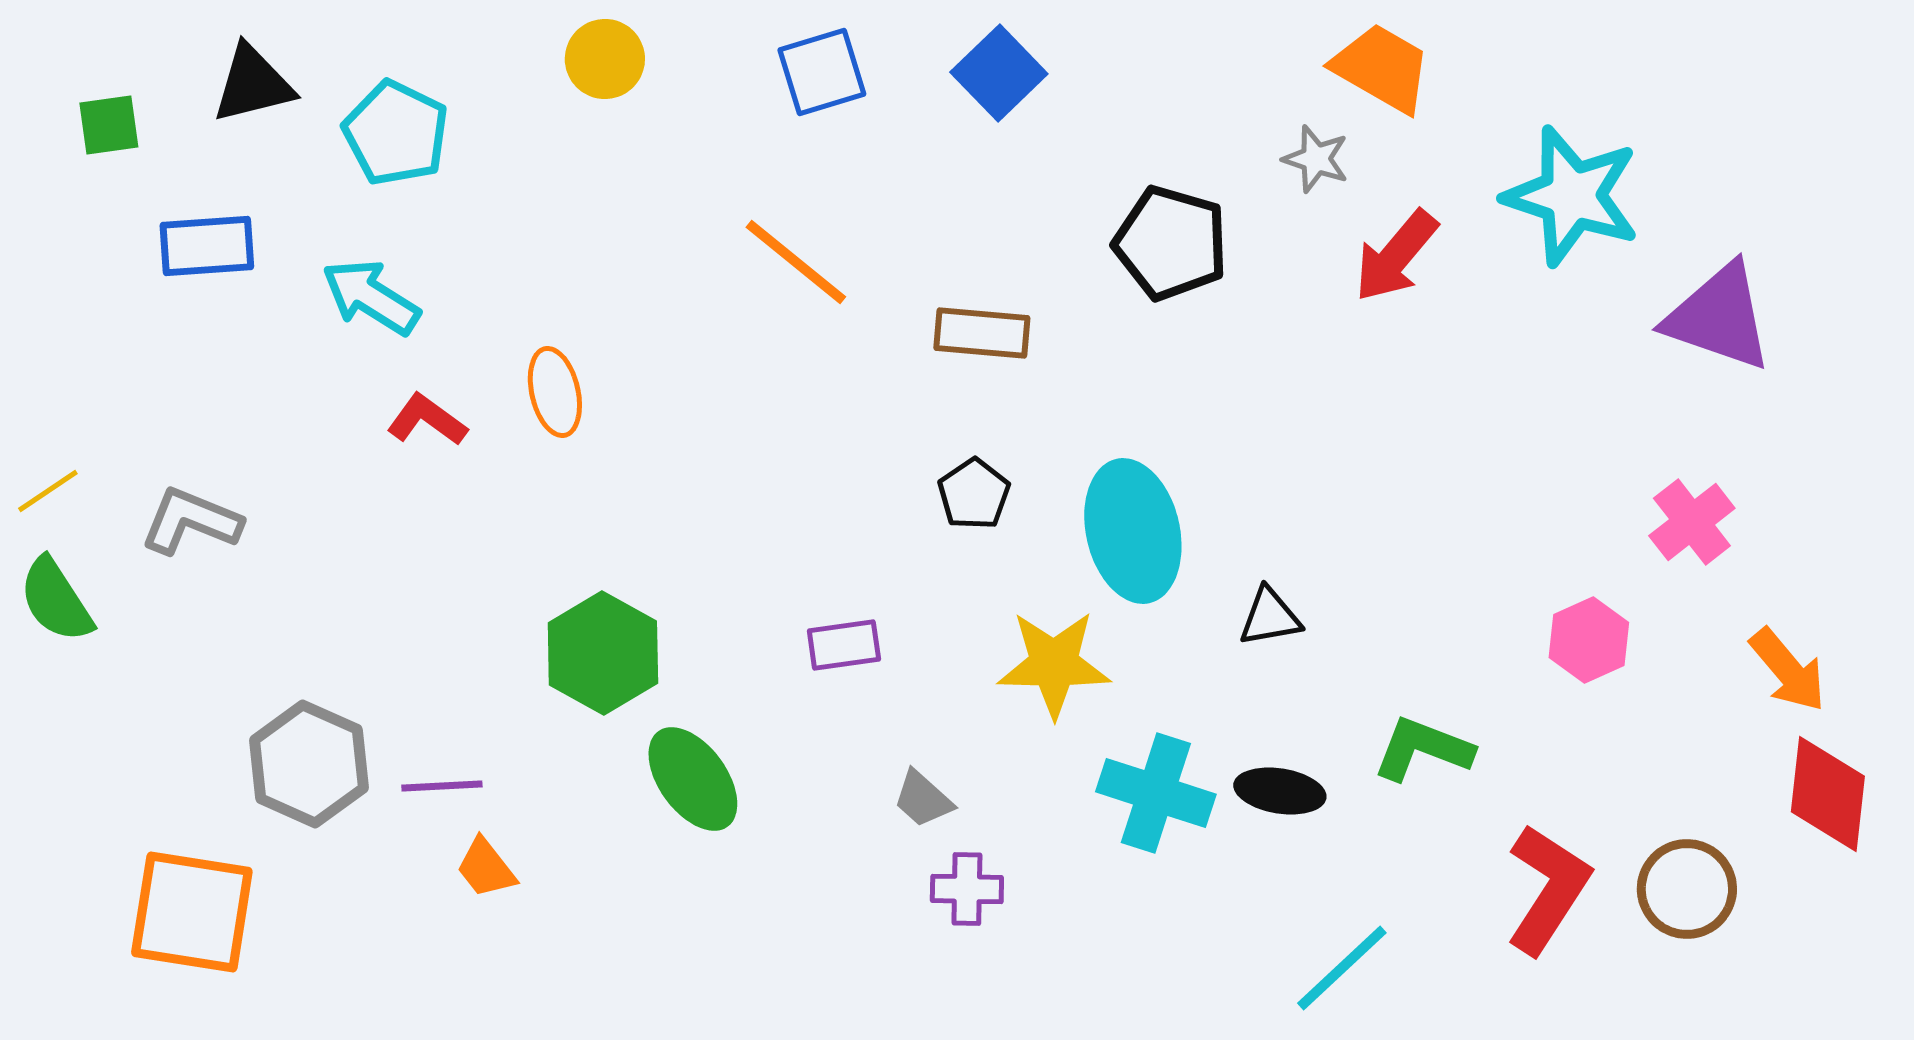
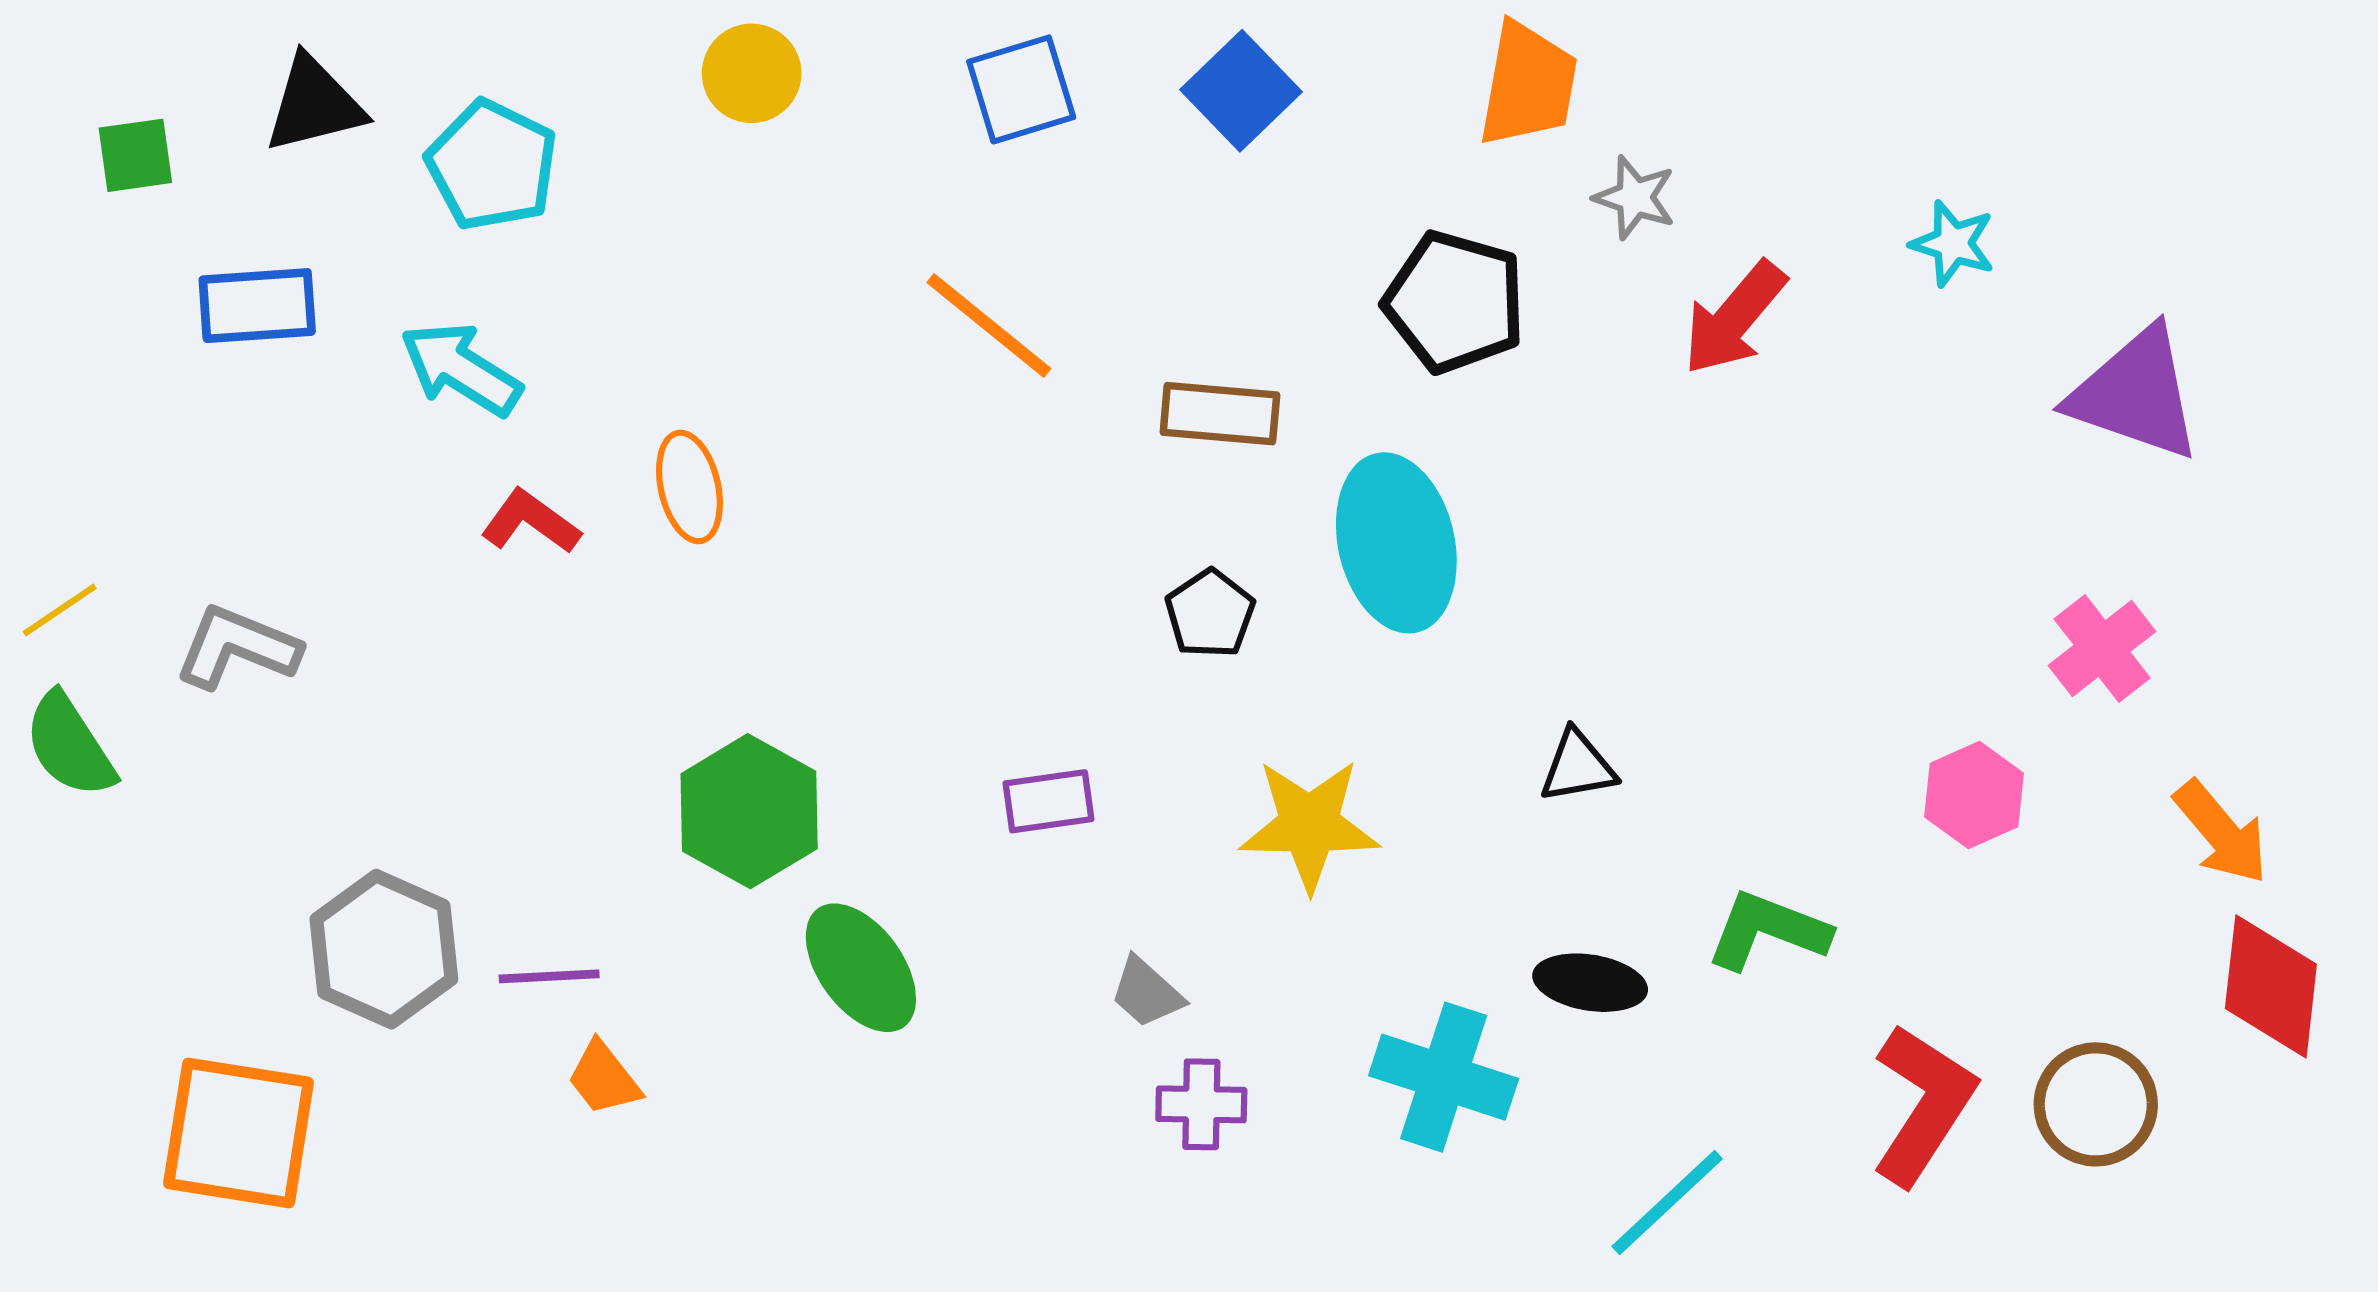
orange trapezoid: (1382, 68) -> (1528, 84), moved, turned 70
cyan star: (1572, 196) -> (1953, 243), size x0.5
cyan ellipse: (1133, 531) -> (1396, 543), moved
cyan cross: (1156, 793) -> (1444, 1077), moved

